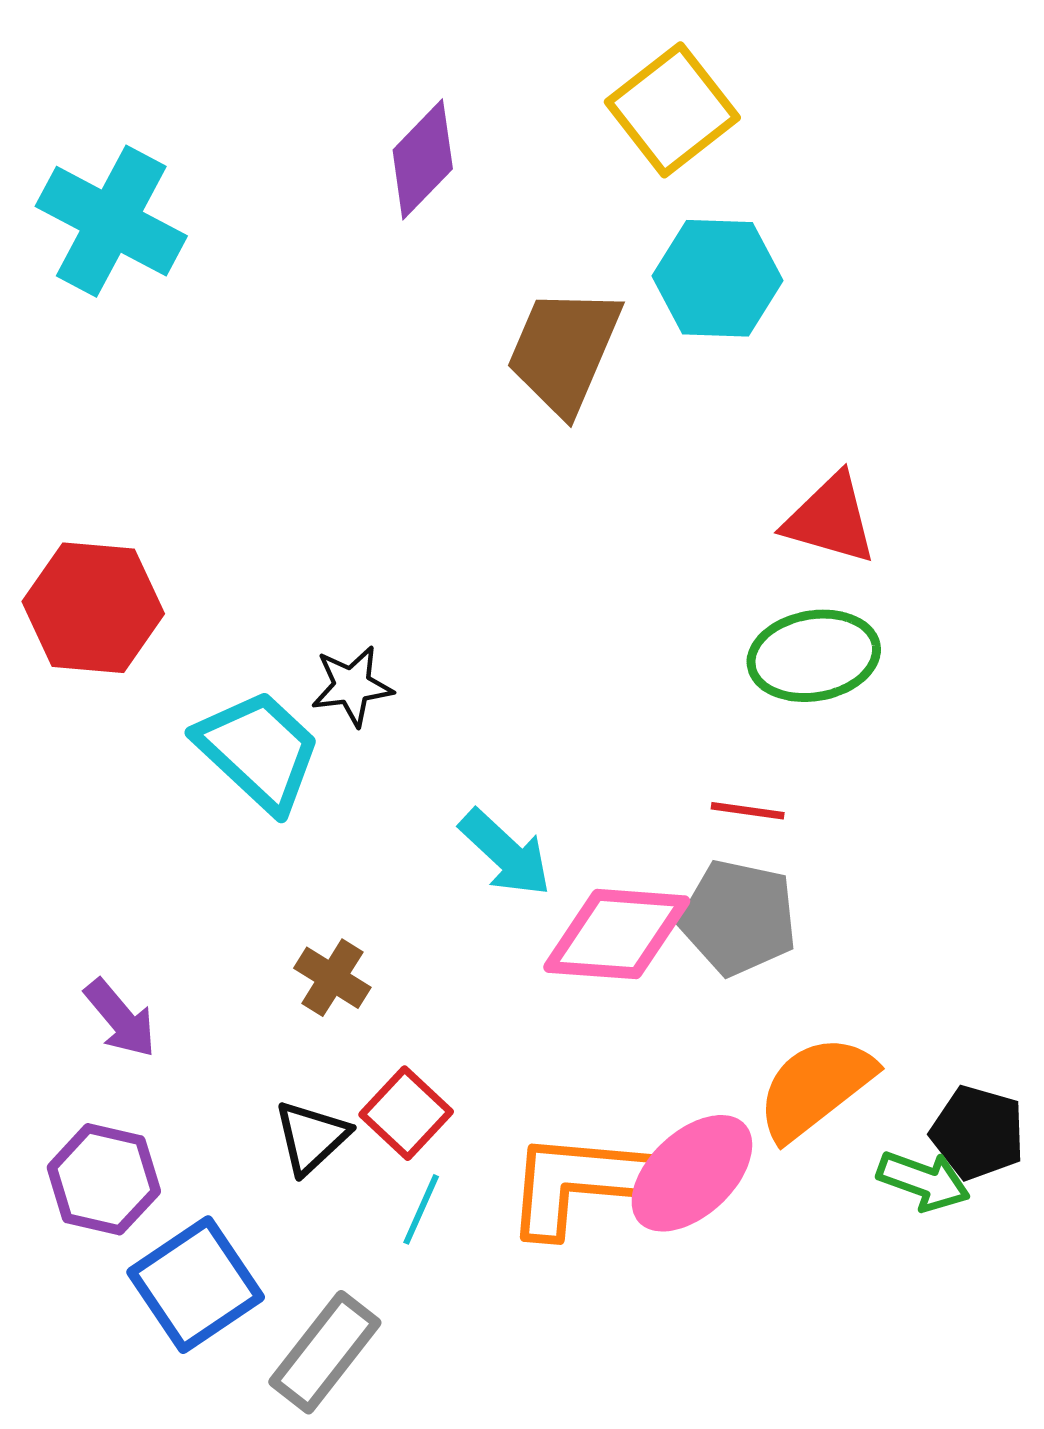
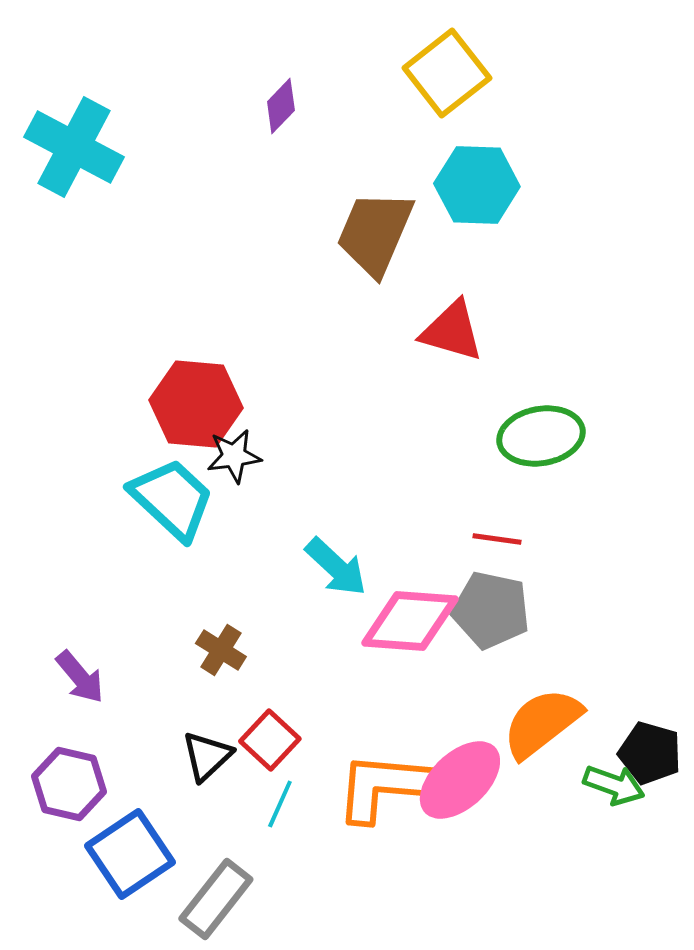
purple diamond: (423, 159) -> (281, 106), size x0.7
red triangle: (830, 519) -> (452, 331), moved
red hexagon: (93, 608) -> (196, 404), moved

